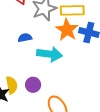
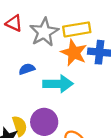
purple circle: (33, 85) -> (44, 122), size x1.5

